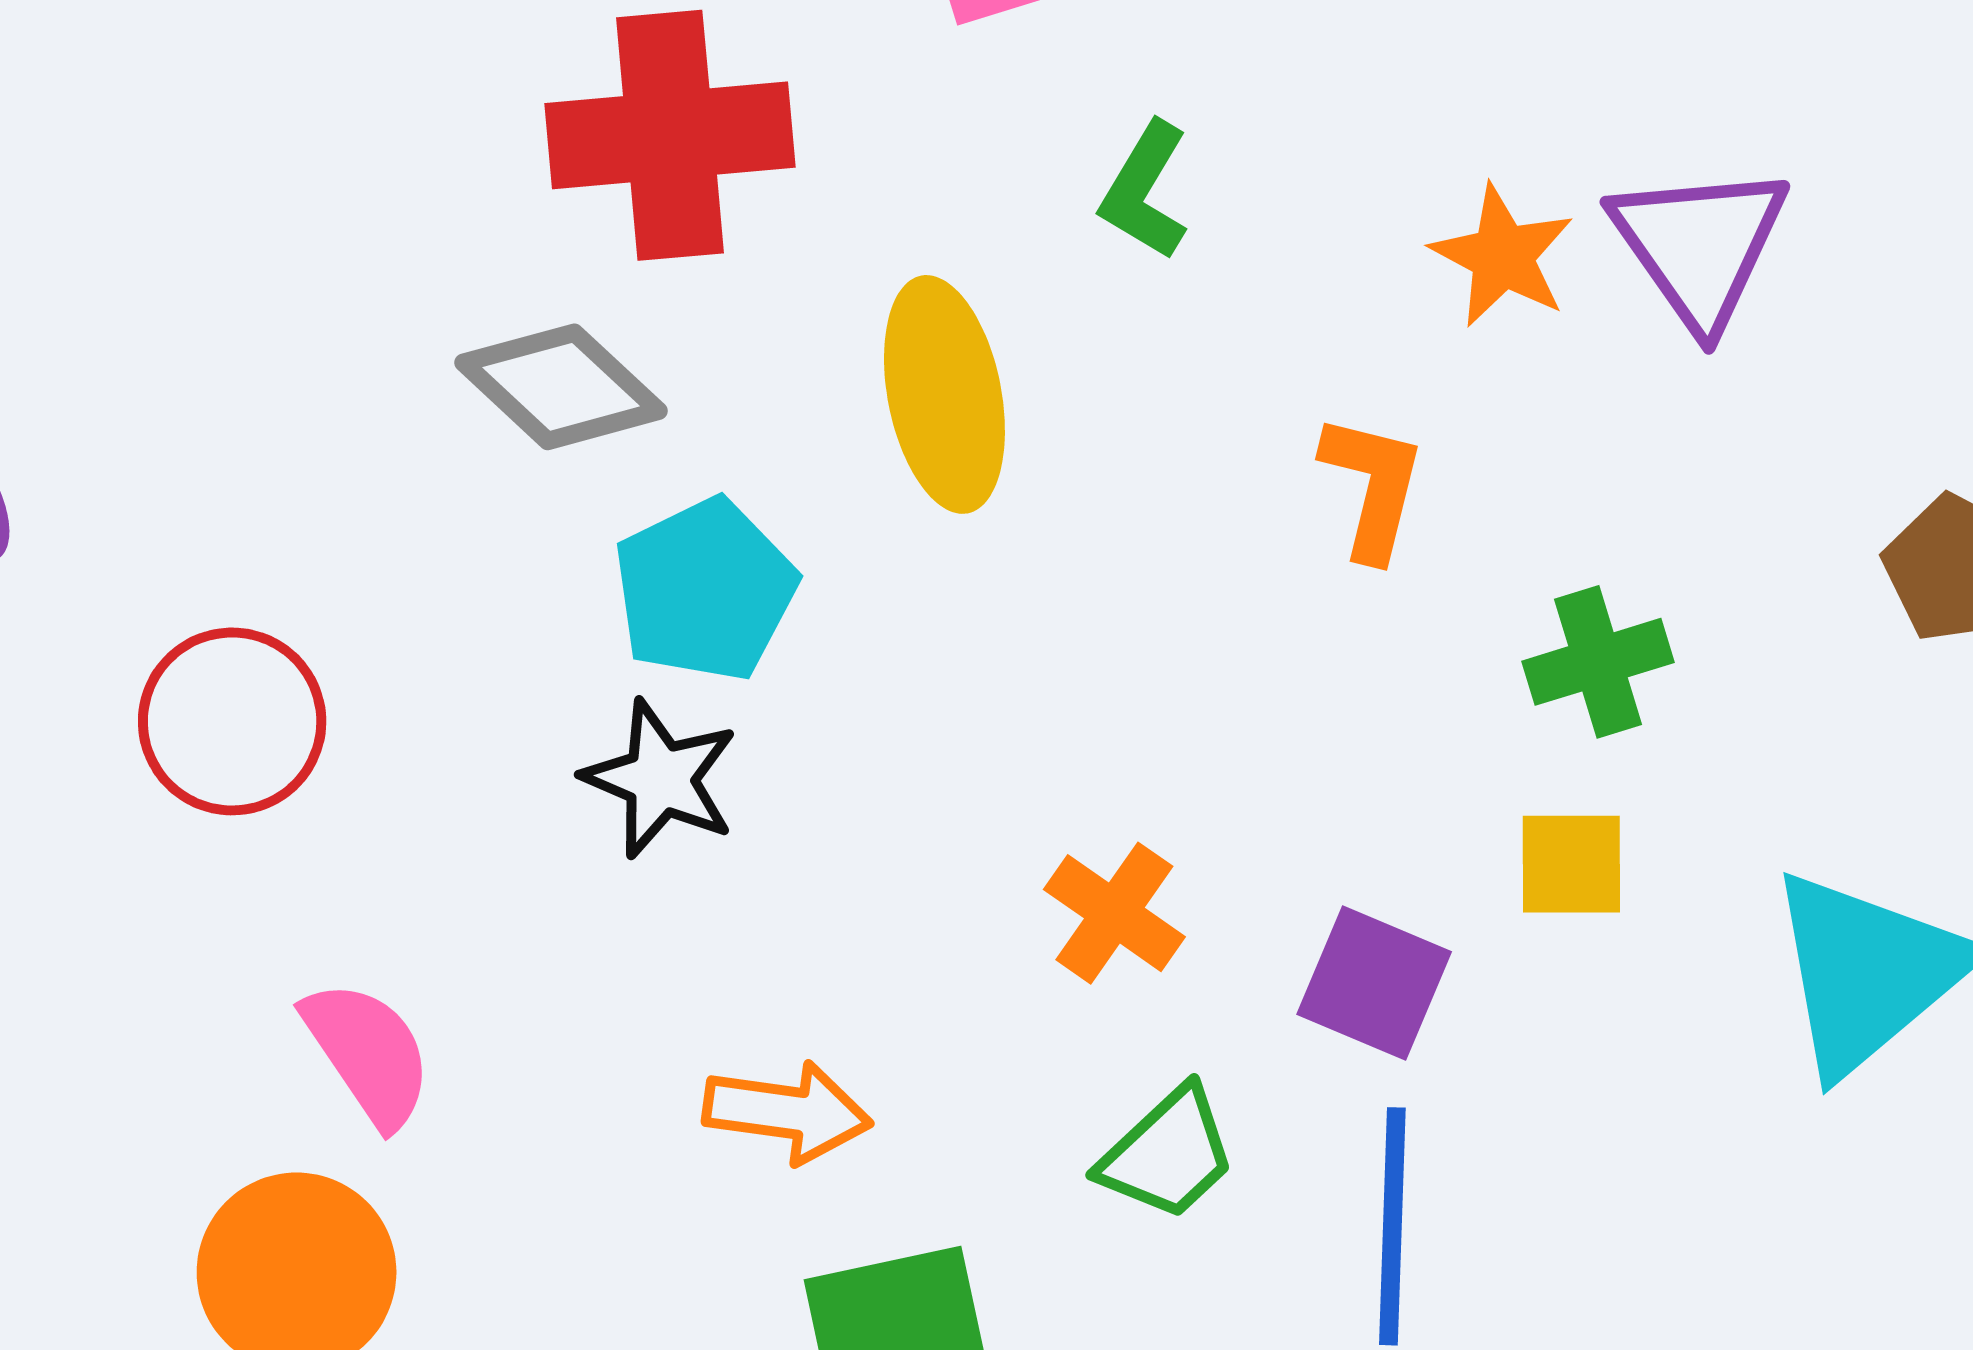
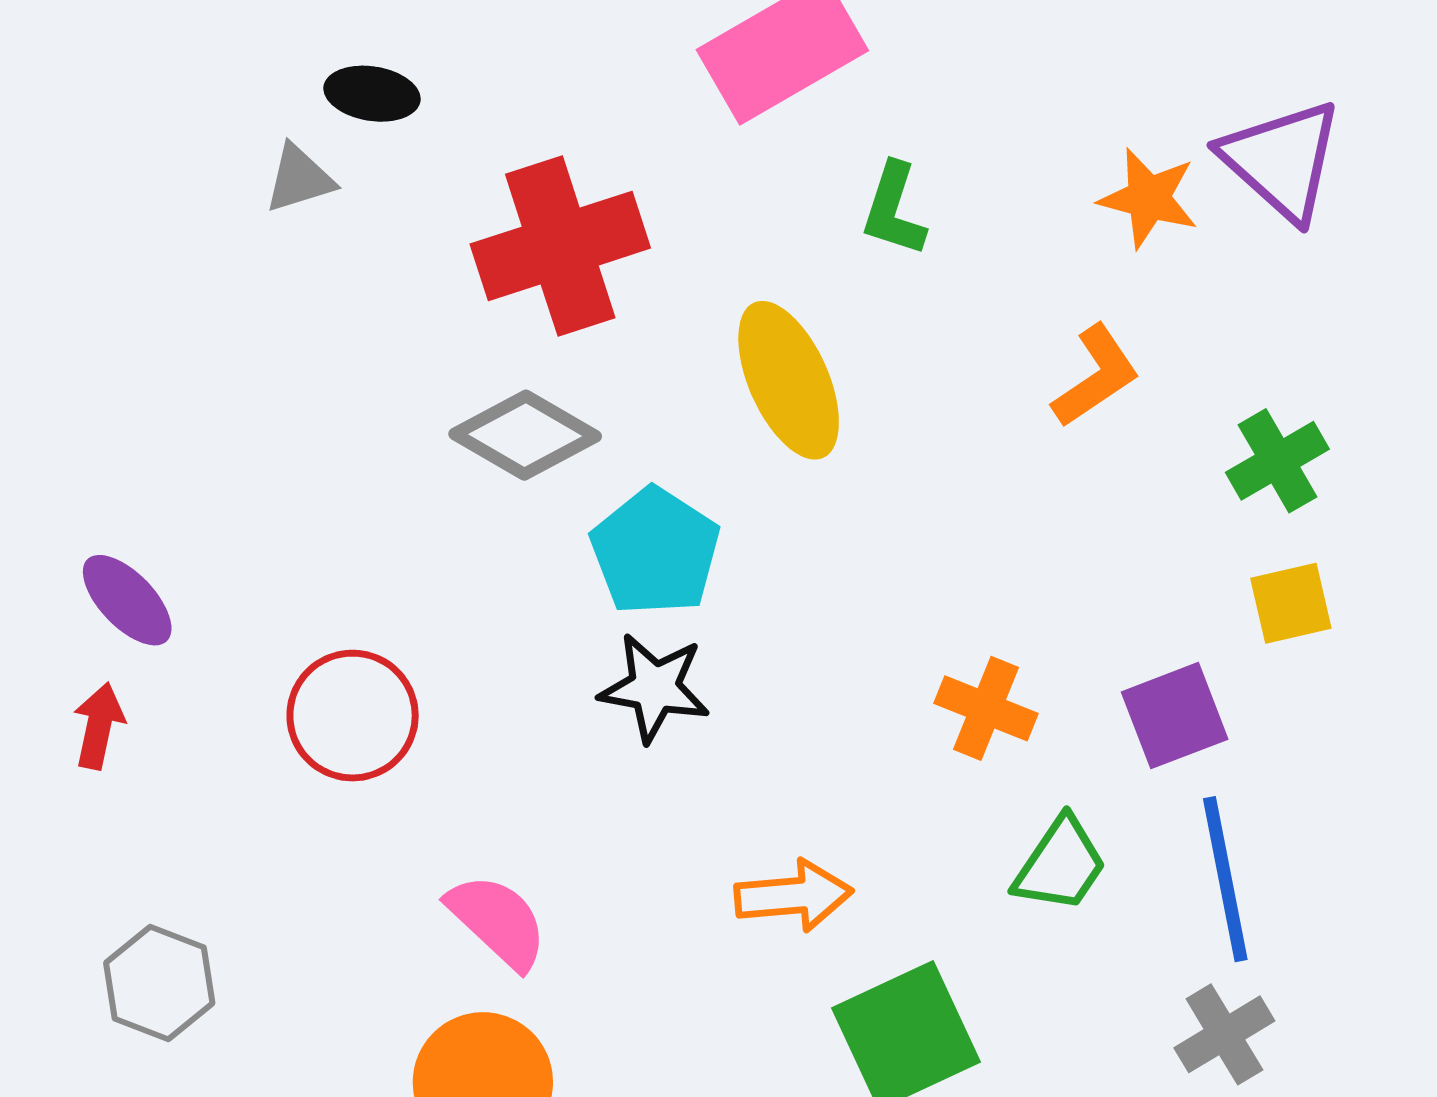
orange L-shape: (1373, 487) -> (1096, 376), turned 55
purple square: (1374, 983) -> (1175, 716), turned -31

